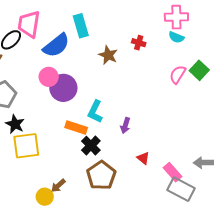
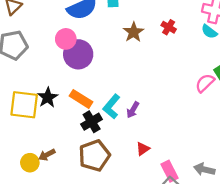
pink semicircle: (178, 74) -> (205, 83), moved
cyan L-shape: (95, 112) -> (112, 107), moved
black star: (15, 124) -> (48, 98), moved
red triangle: (143, 158) -> (143, 149), turned 32

